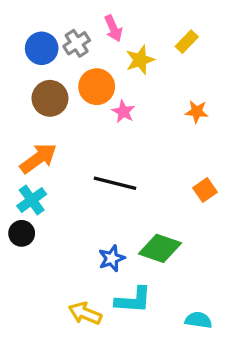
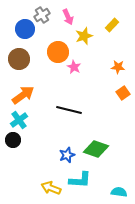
gray cross: (77, 43) -> (42, 15), moved
brown circle: (50, 98) -> (19, 59), moved
orange square: (205, 190) -> (123, 93), moved

